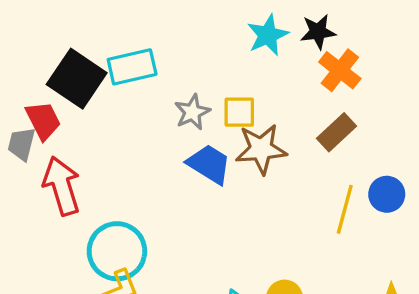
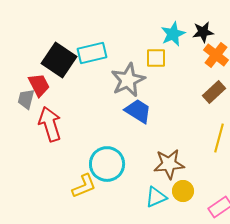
gray star: (192, 112) -> (128, 80), size x1.6
yellow square: (239, 112) -> (156, 58), moved
brown star: (261, 149) -> (169, 164), moved
cyan circle: (117, 251) -> (107, 164), moved

